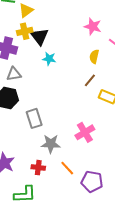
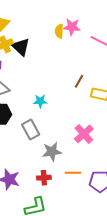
yellow semicircle: (94, 57) -> (59, 31), moved
cyan star: (49, 59) -> (40, 101), moved
orange line: (67, 168) -> (73, 173), turned -35

